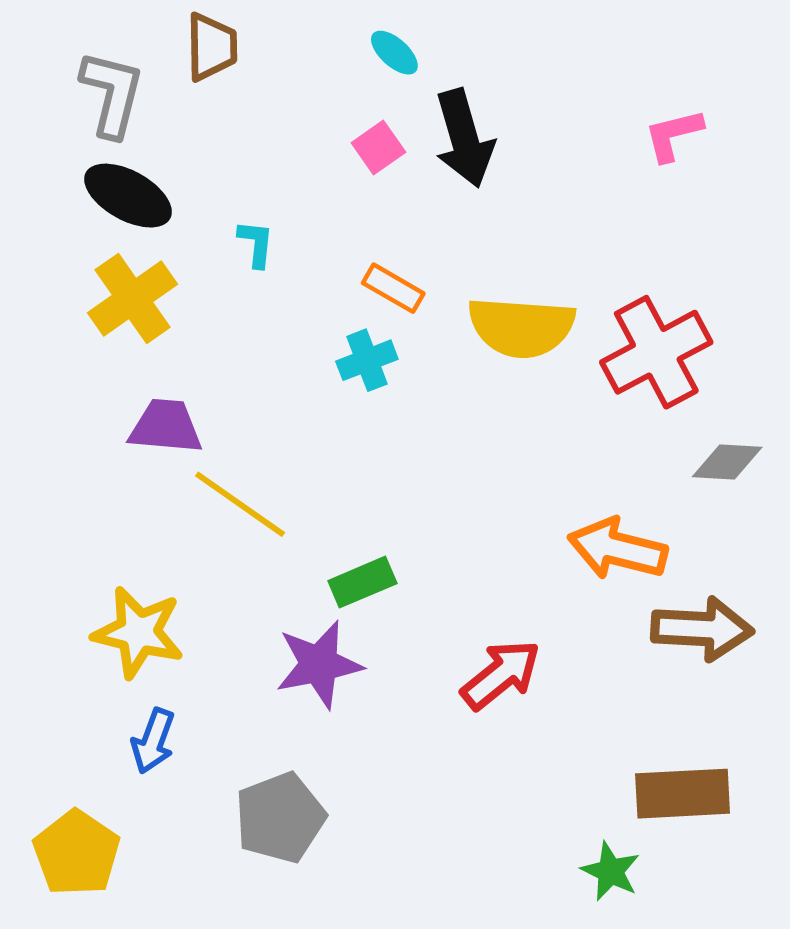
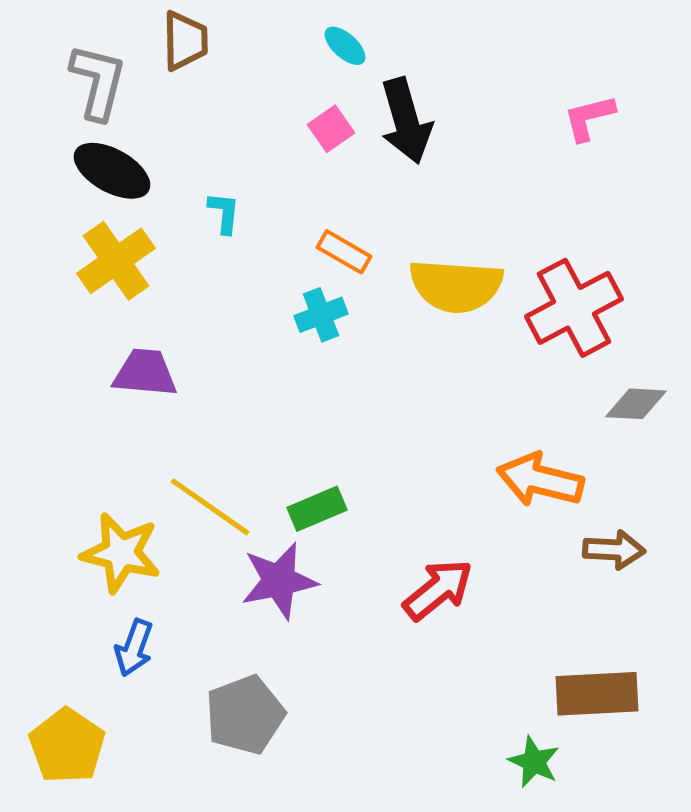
yellow line: (240, 504) -> (210, 507), moved
brown arrow: (702, 629) -> (614, 550), size x0.7

